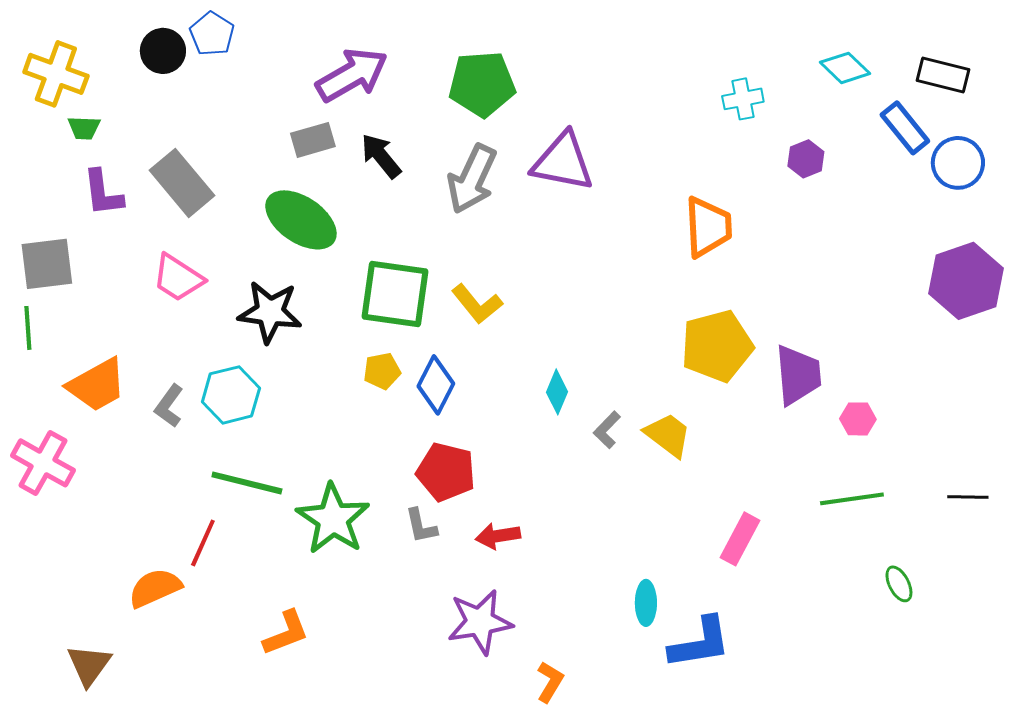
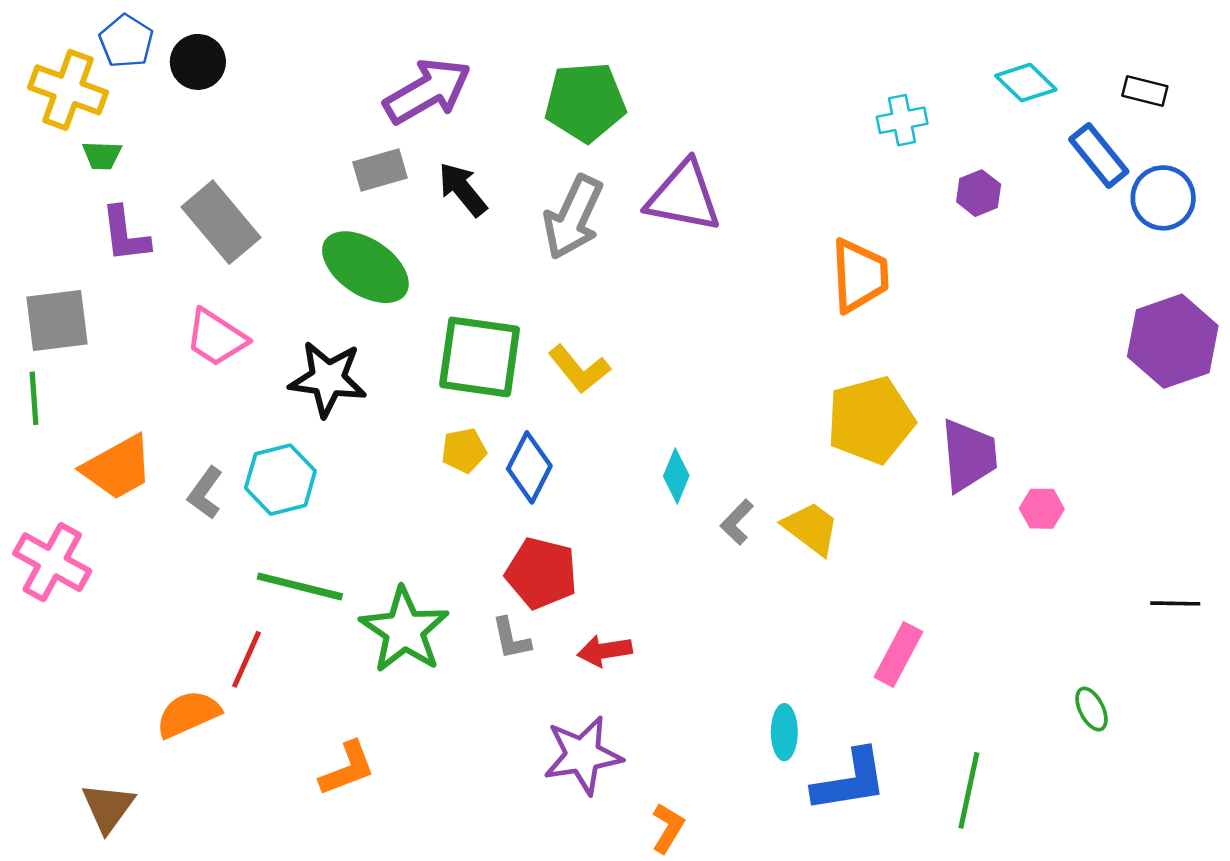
blue pentagon: (212, 34) -> (126, 41), moved
black rectangle: (943, 75) -> (1145, 91), size x0.7
green line: (852, 499) -> (969, 790), moved, turned -70

